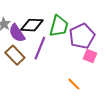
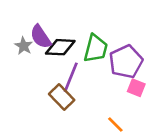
purple semicircle: (17, 33) -> (41, 37), moved
brown rectangle: (15, 55) -> (62, 97), moved

